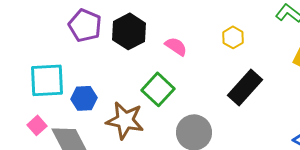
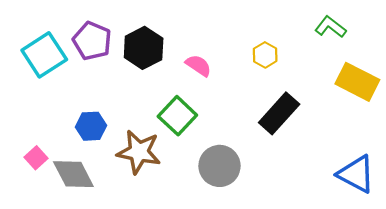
cyan square: (47, 80) -> (44, 55), moved, turned -30

